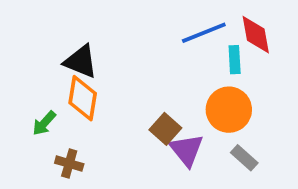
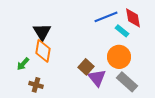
cyan rectangle: (235, 60) -> (122, 31), turned -48
black triangle: (81, 62) -> (42, 32), turned 36
gray rectangle: (244, 158) -> (127, 82), size x1.5

